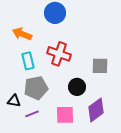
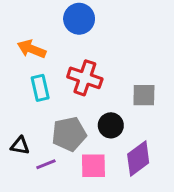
gray pentagon: (36, 88) -> (69, 134), moved

